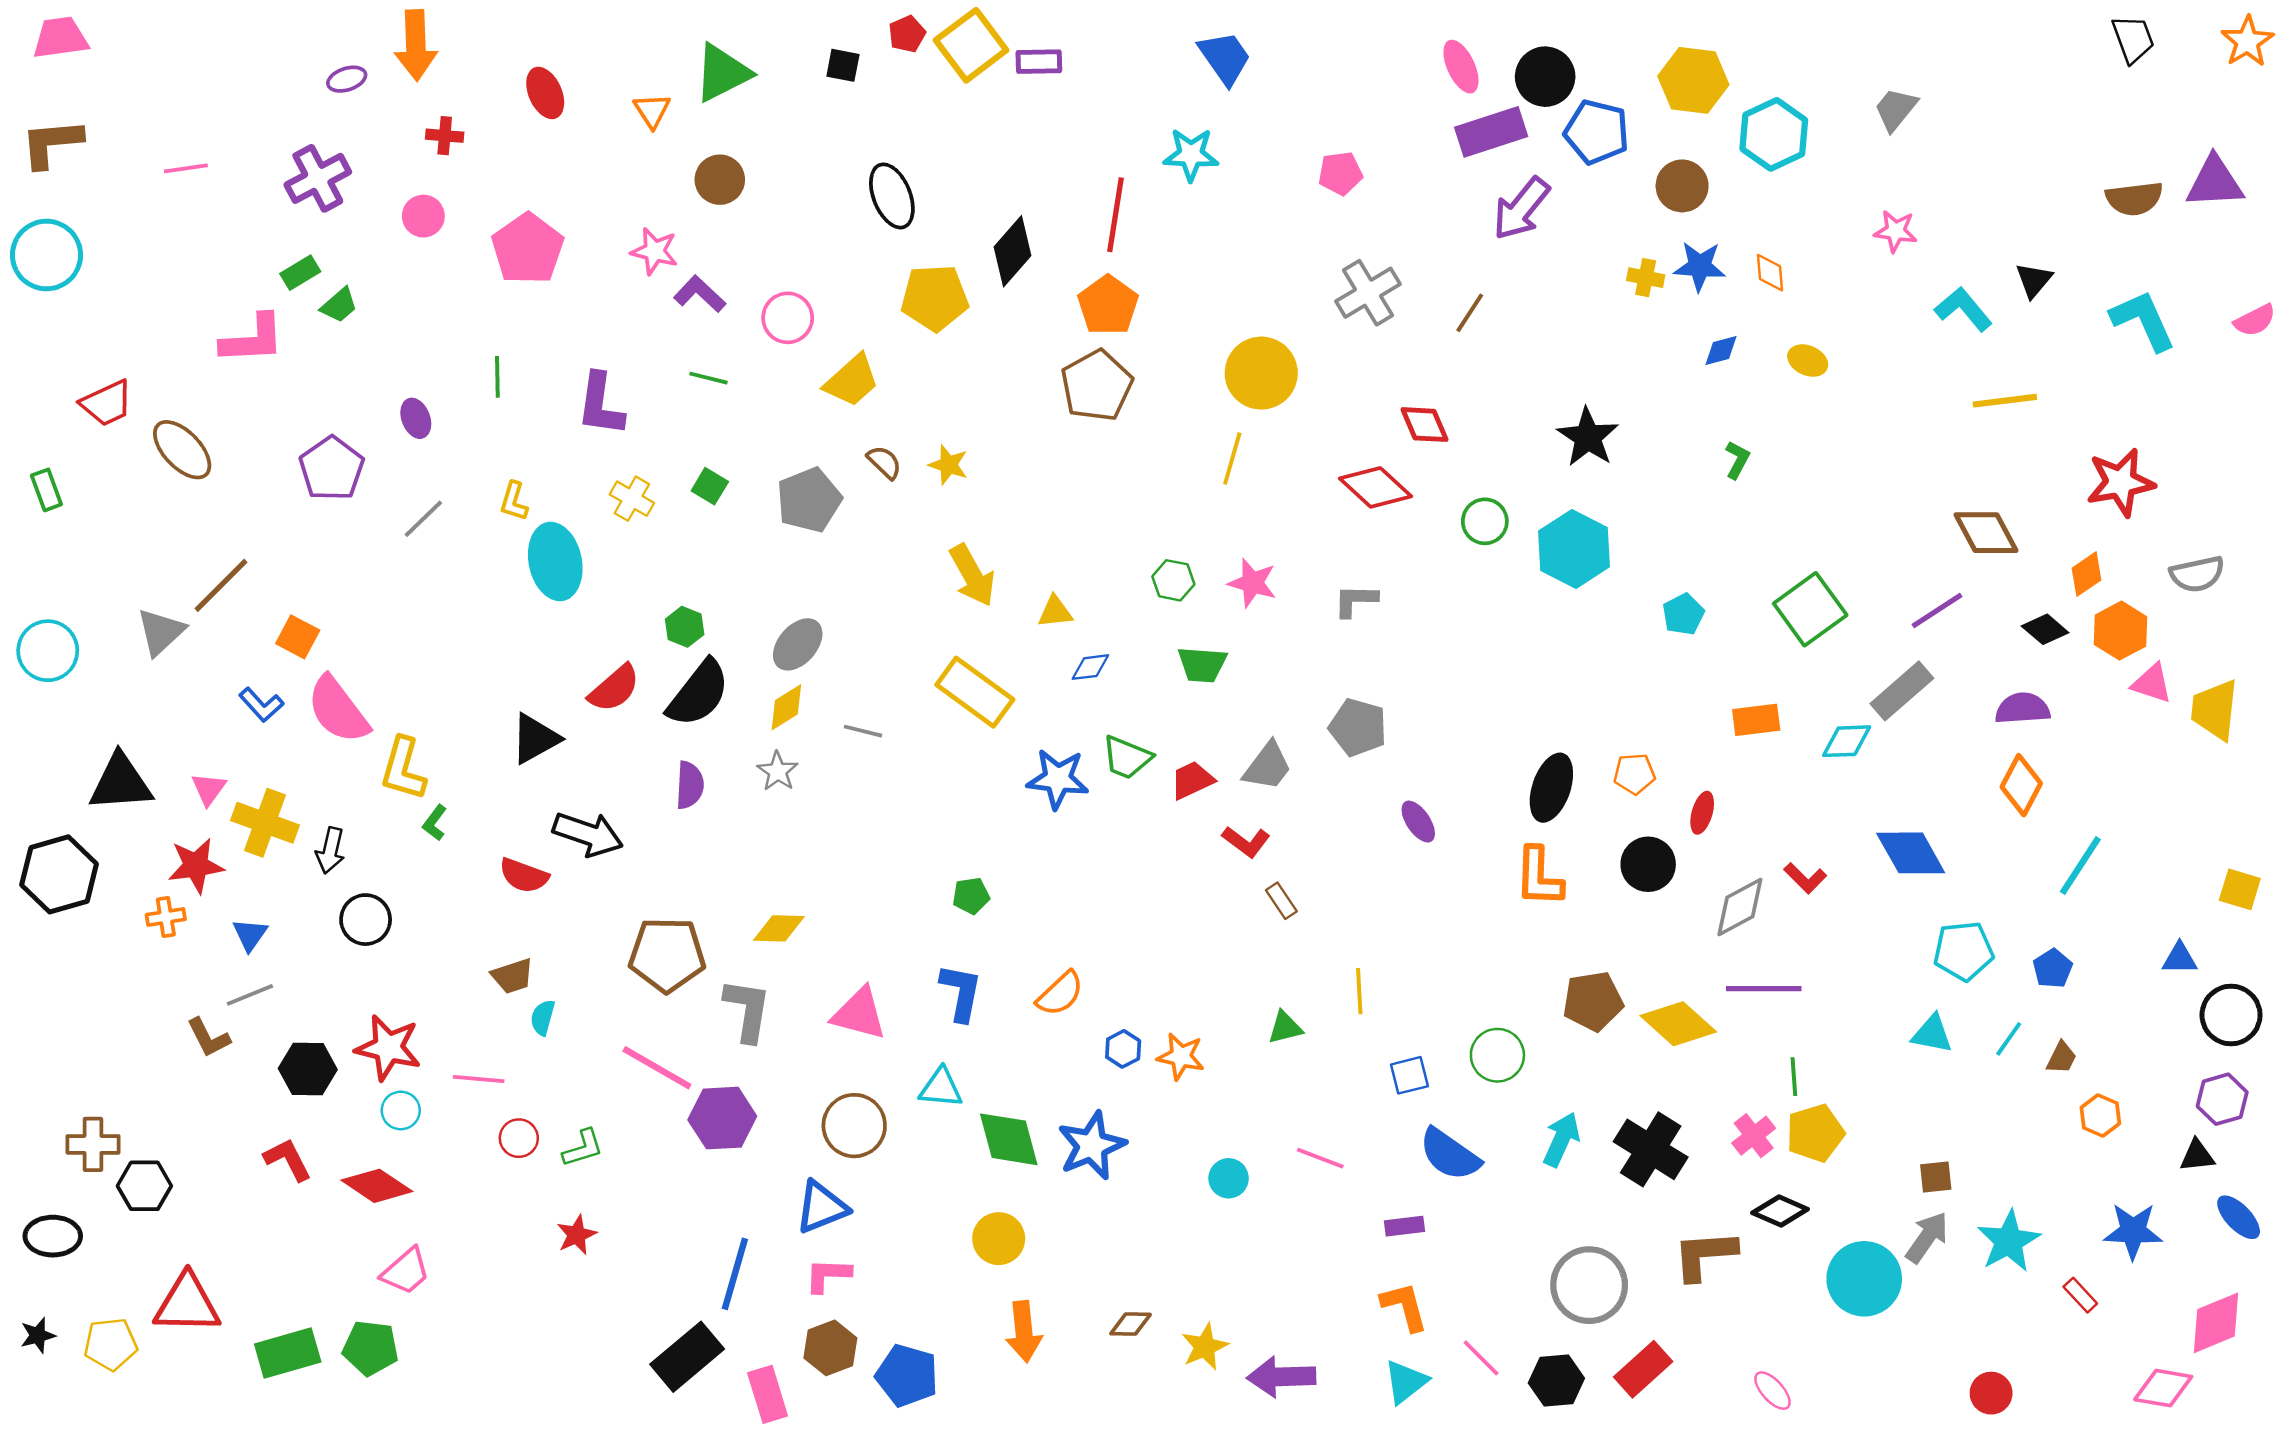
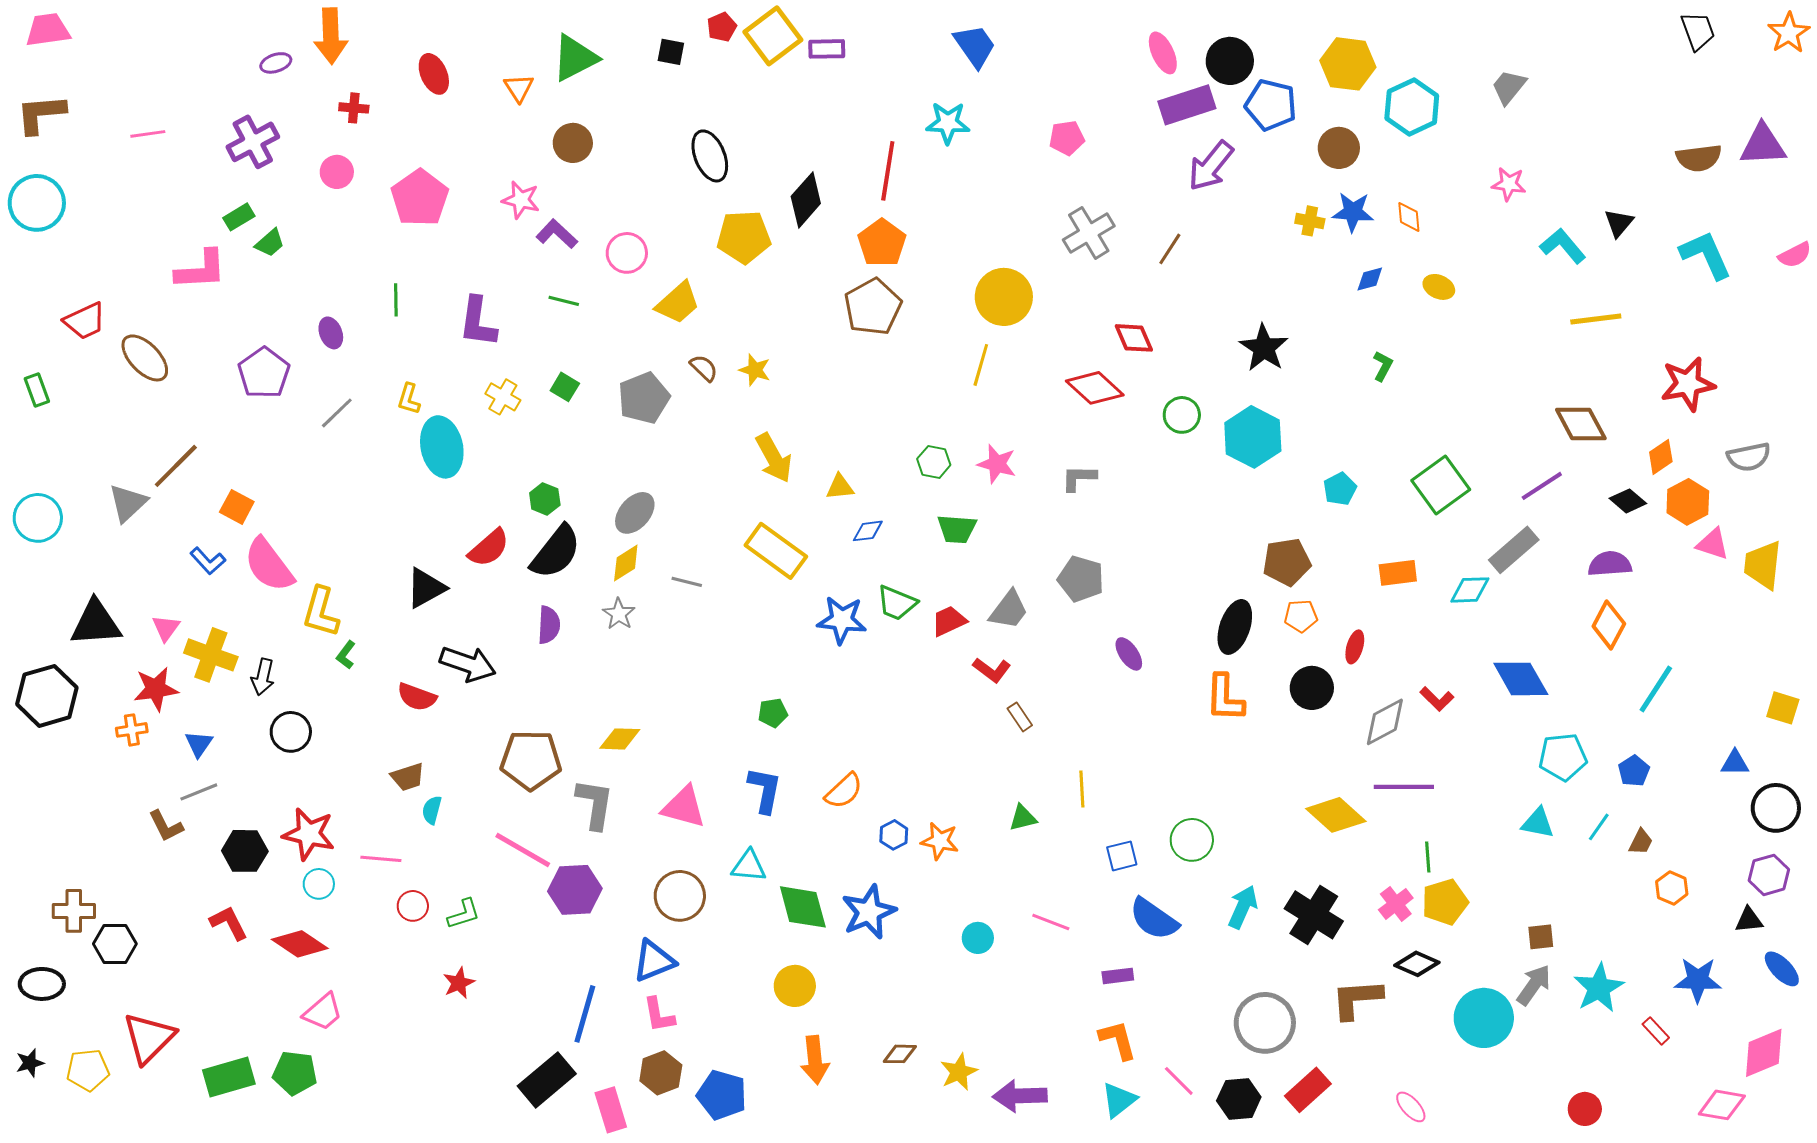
brown pentagon: (1593, 1001) -> (1287, 562), moved
pink L-shape: (828, 1275) -> (659, 1015), turned -102
red triangle: (187, 1304) -> (149, 1038), turned -46

